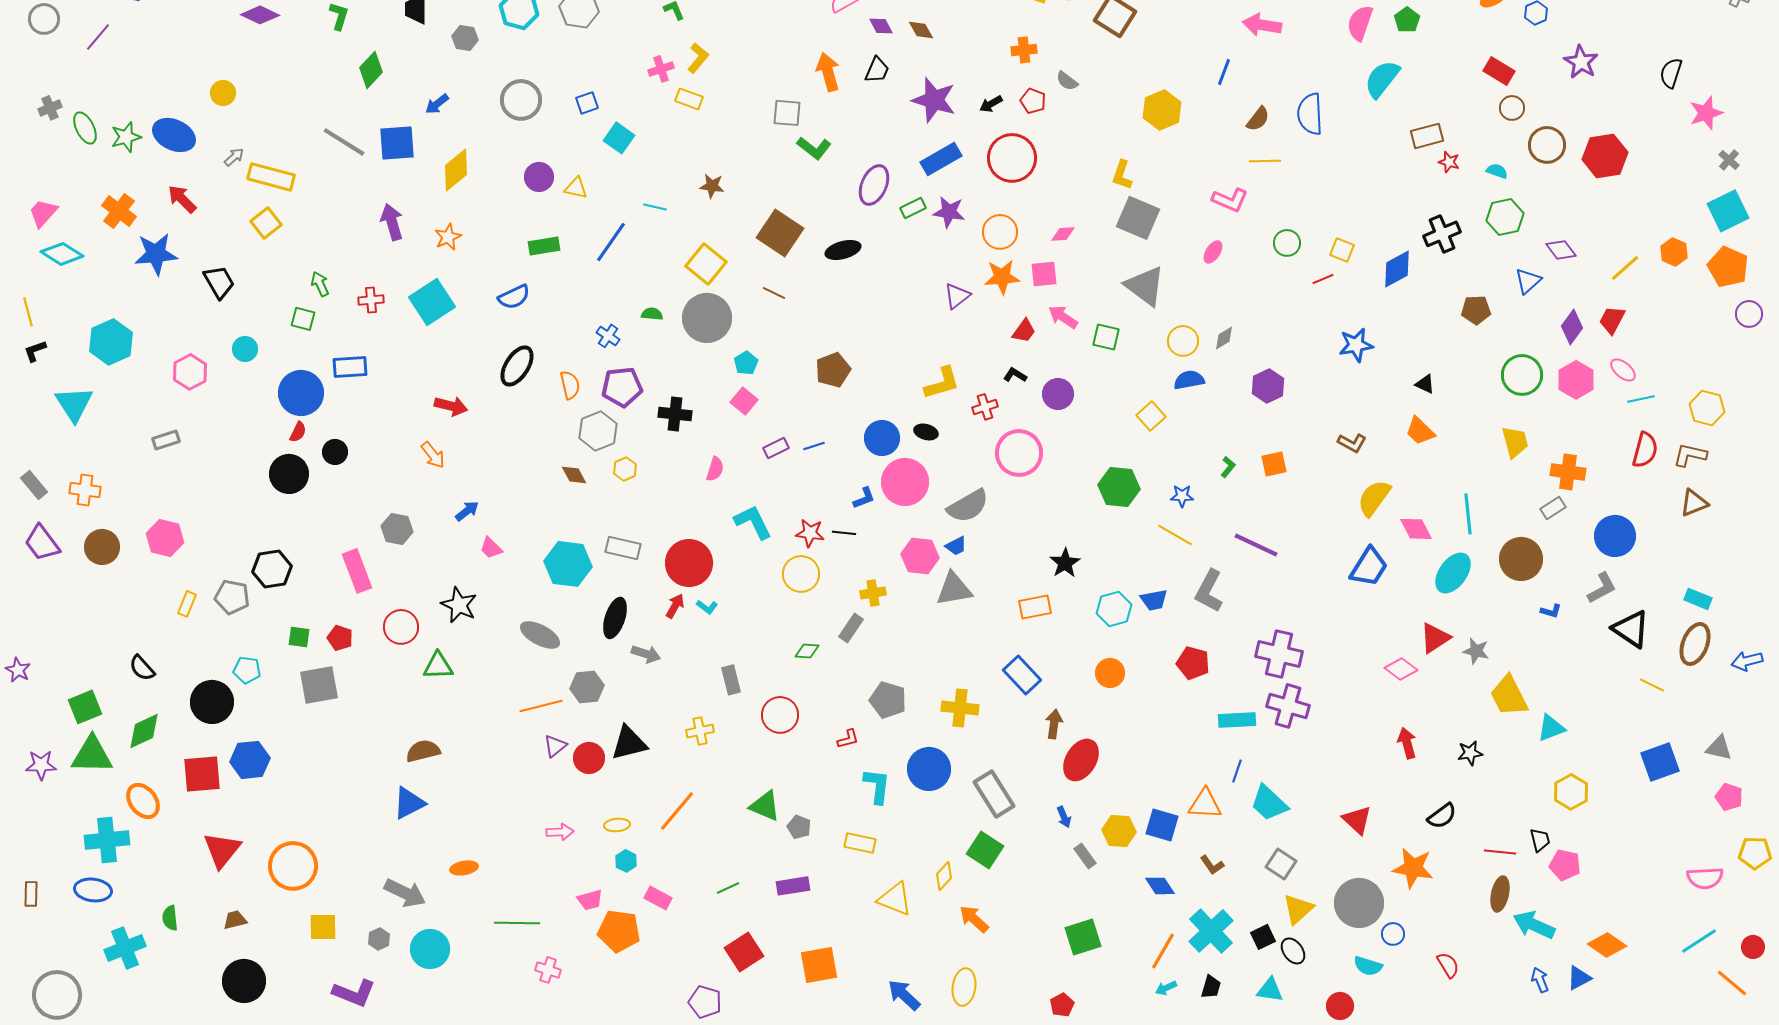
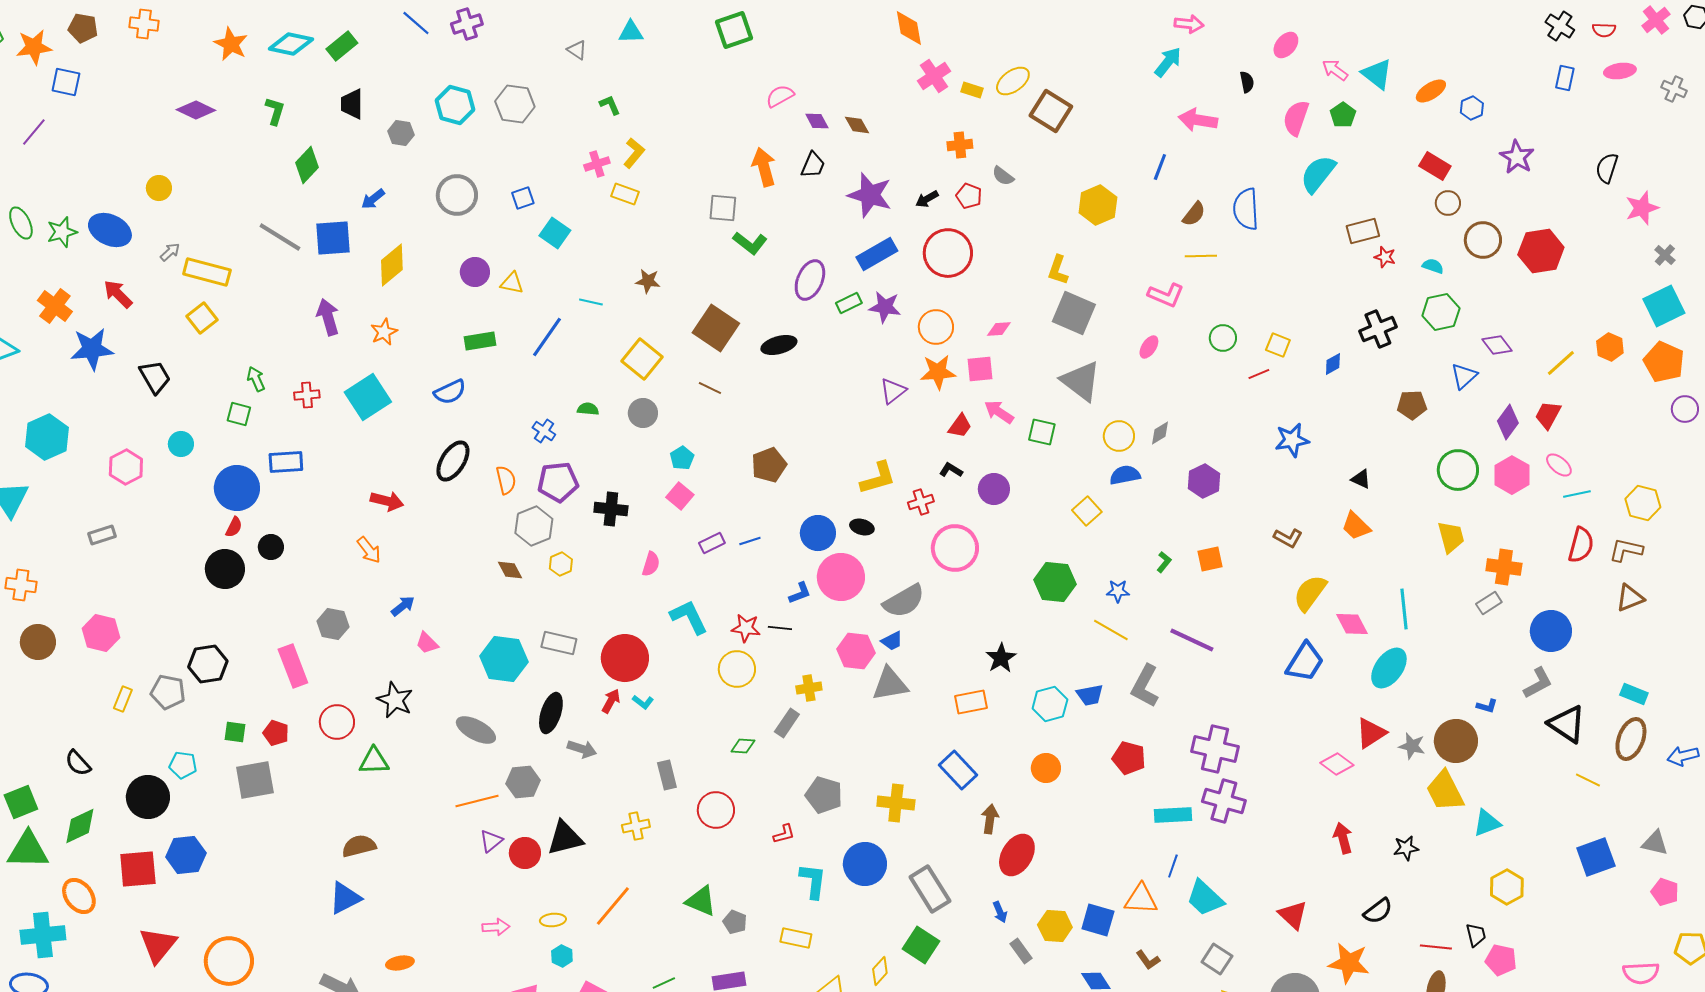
blue diamond: (1397, 269) -> (1333, 364), size x0.6
gray circle: (707, 318) -> (643, 413), size x0.6
brown circle: (1521, 559) -> (1456, 741), moved

